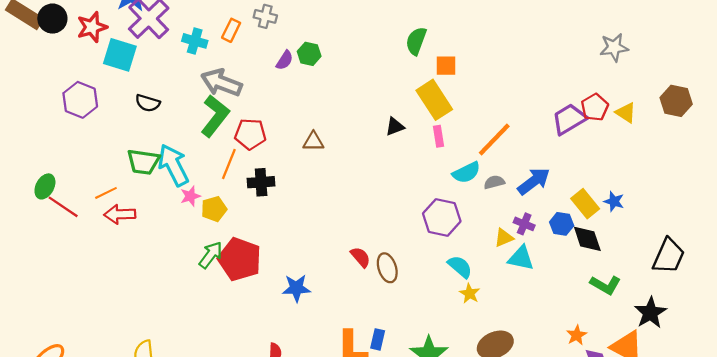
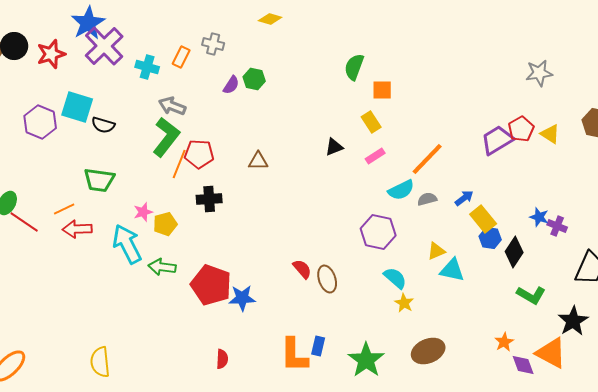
cyan square: (120, 55) -> (77, 107), moved
gray arrow: (221, 83) -> (172, 106), size x0.7
yellow rectangle: (434, 100) -> (371, 122), size x0.6
pink rectangle: (439, 136) -> (375, 156), turned 66
orange line: (229, 164) -> (179, 164), moved
cyan arrow: (173, 165) -> (127, 244), moved
blue arrow: (534, 181) -> (464, 198), size x0.6
yellow rectangle: (585, 204) -> (483, 219), moved
purple cross: (524, 224) -> (557, 226), moved
black diamond: (587, 239) -> (514, 252), turned 52
green arrow: (211, 255) -> (162, 267), turned -120
red pentagon: (240, 259) -> (211, 285), moved

